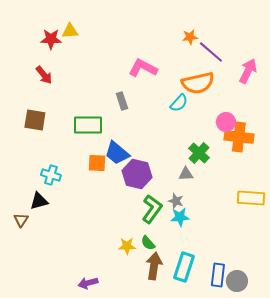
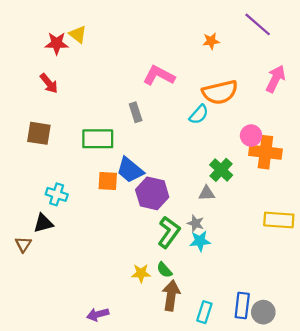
yellow triangle: (70, 31) -> (78, 34), turned 42
purple line: (211, 52) -> (258, 24), moved
cyan rectangle: (184, 267) -> (204, 312), moved, size x0.7

